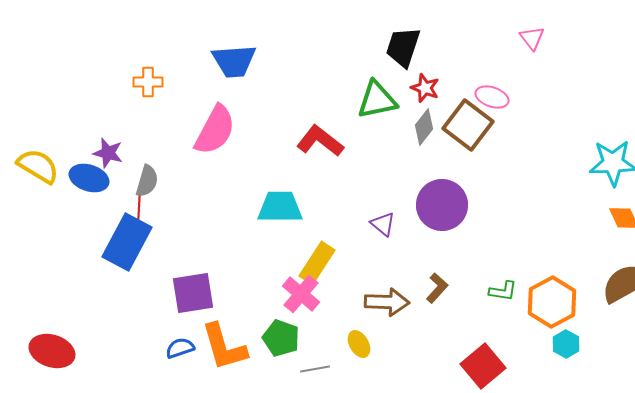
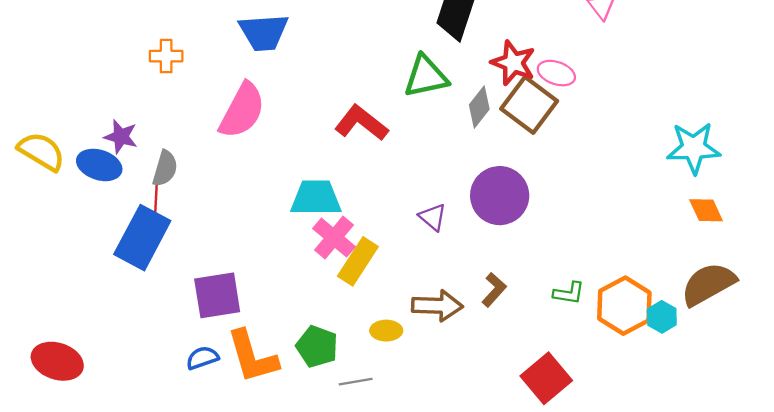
red star: (425, 88) -> (513, 63), moved, size x1.4
pink cross: (301, 294) -> (334, 238), moved
yellow ellipse: (359, 344) -> (386, 331), moved, turned -60
cyan hexagon: (566, 344) -> (662, 317), moved

